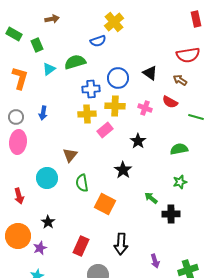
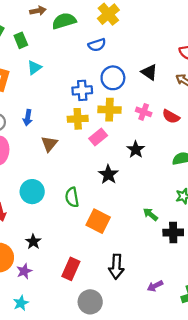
blue semicircle: (98, 41) -> (97, 45), moved
green semicircle: (75, 62) -> (64, 21), moved
red semicircle: (170, 102) -> (171, 117), moved
brown triangle: (70, 155) -> (49, 144), moved
black star: (123, 170) -> (108, 175), moved
purple arrow: (155, 261) -> (155, 286), turned 80

